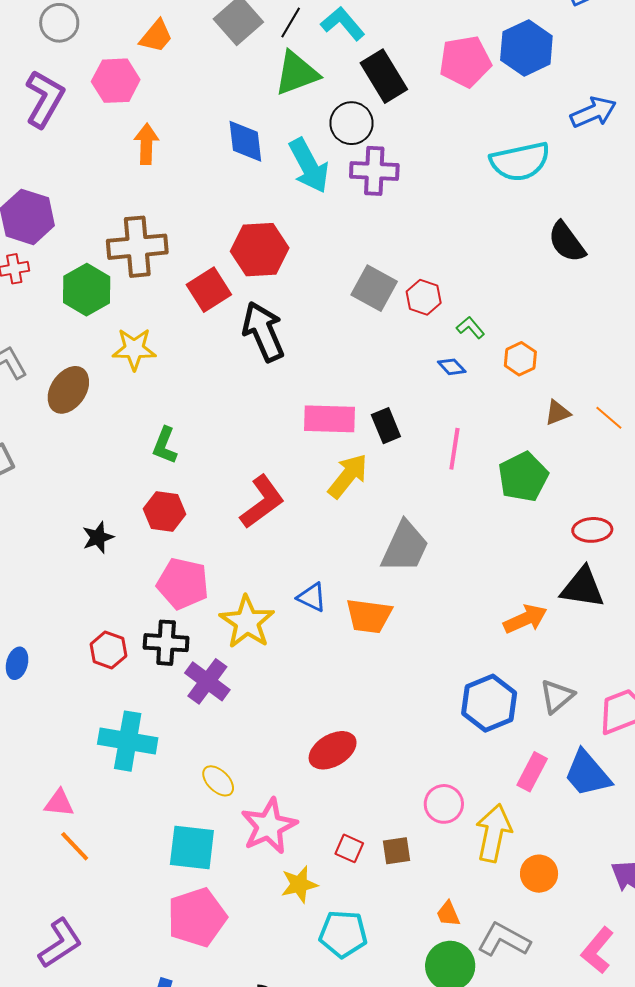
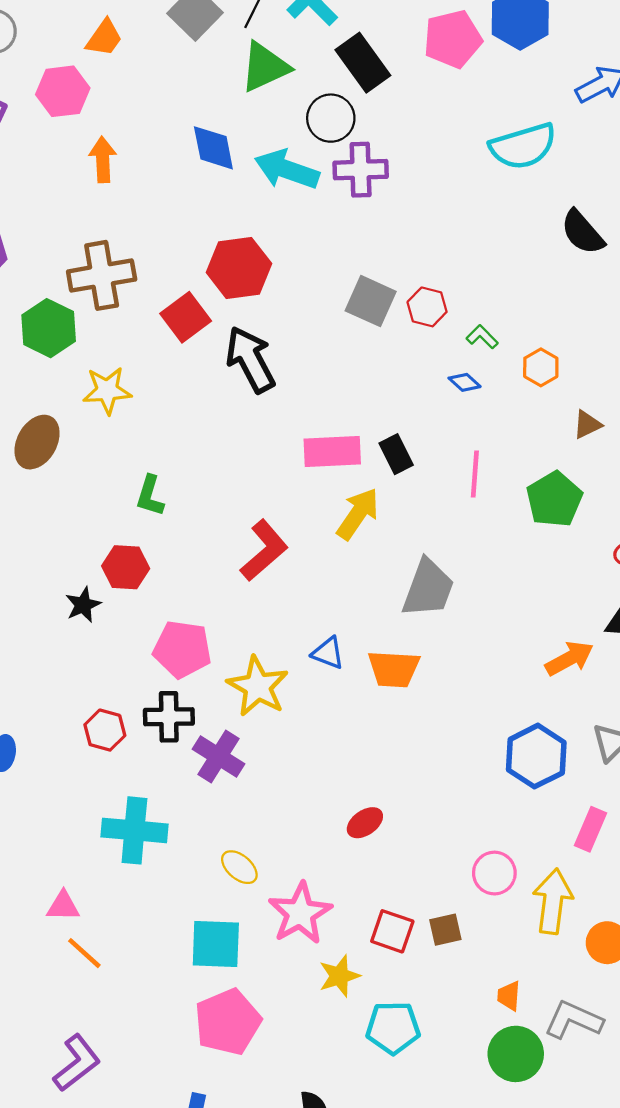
cyan arrow: (309, 166) -> (287, 170), turned 142
red hexagon: (165, 512) -> (126, 567), moved
red ellipse: (333, 750) -> (365, 823), size x0.7
red square: (349, 848) -> (392, 931), size x1.4
orange trapezoid: (448, 914) -> (509, 996), turned 32

